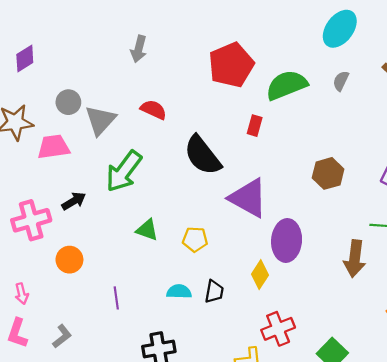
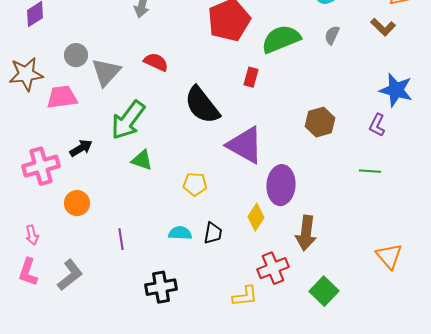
green triangle: (147, 230) -> (142, 160), moved
brown arrow: (355, 259) -> (306, 233), moved
gray L-shape: (62, 336) -> (70, 275), size x1.4

